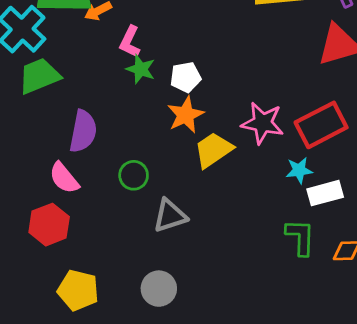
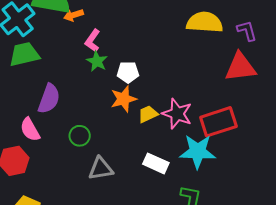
yellow trapezoid: (213, 150) -> (148, 114), moved, size x0.7
cyan star: (299, 170) -> (198, 151), size x1.8
white rectangle: (325, 193) -> (156, 163), moved, turned 30

